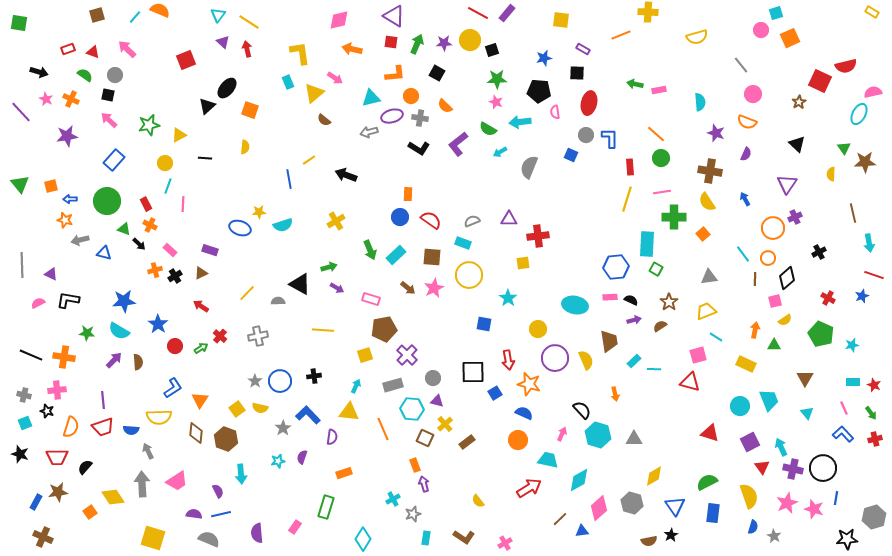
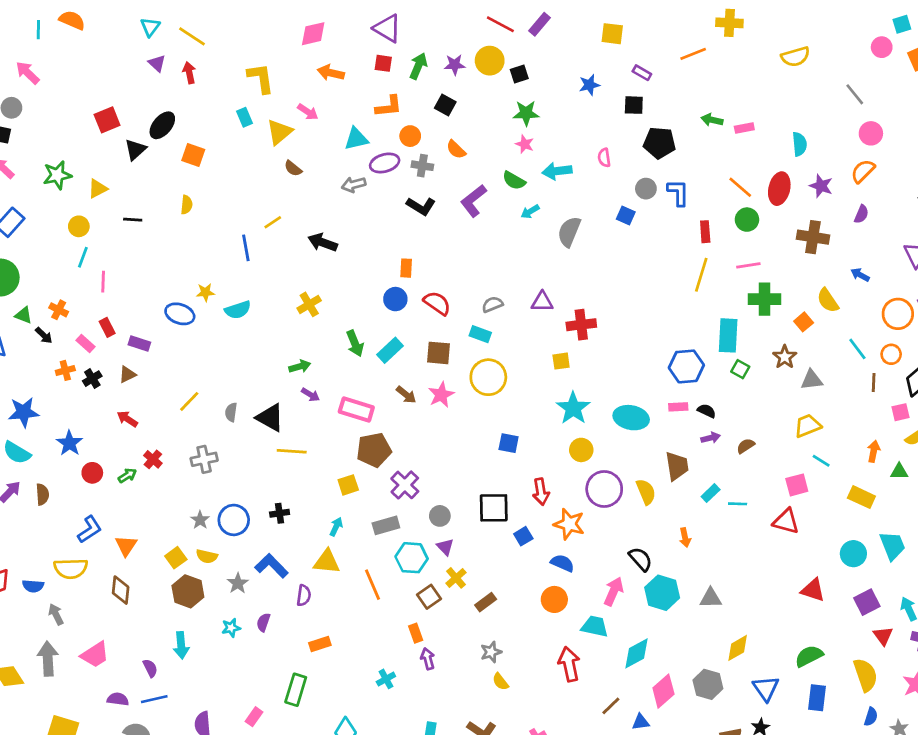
cyan line: (135, 17) -> (38, 30), turned -40
red square: (186, 60) -> (107, 120), moved
black pentagon: (539, 91) -> (659, 143), moved
red ellipse: (589, 103) -> (779, 189), moved
orange semicircle: (747, 122) -> (863, 171), turned 114
blue arrow: (745, 199) -> (860, 275), turned -32
yellow semicircle: (707, 202) -> (828, 300), moved
red rectangle: (146, 204) -> (107, 327), moved
black triangle: (300, 284) -> (270, 418), moved
cyan star: (508, 298) -> (573, 408), moved, size x1.4
pink rectangle: (371, 299) -> (356, 410), size x1.4
gray semicircle: (278, 301) -> (231, 412), turned -80
brown star: (669, 302) -> (785, 357), moved
purple triangle: (437, 401) -> (445, 547), turned 32
pink arrow: (562, 434) -> (614, 591), size x1.5
brown square: (425, 438) -> (429, 597), turned 30
brown hexagon: (226, 439) -> (188, 591), moved
red arrow: (529, 488) -> (569, 664), turned -70
gray star: (413, 514) -> (491, 652), moved

